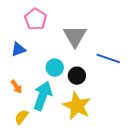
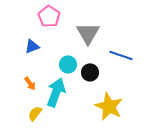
yellow star: (77, 106) -> (109, 106), moved

